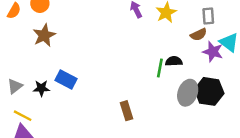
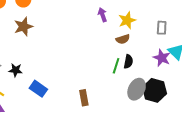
brown semicircle: (199, 35) -> (123, 39), moved
black semicircle: (174, 61) -> (128, 62), turned 96
blue rectangle: (66, 80) -> (38, 89), moved

